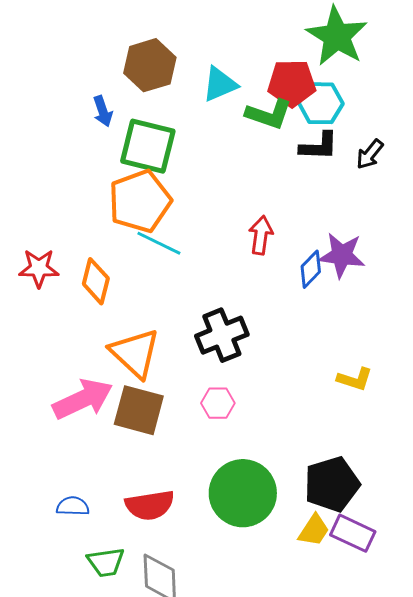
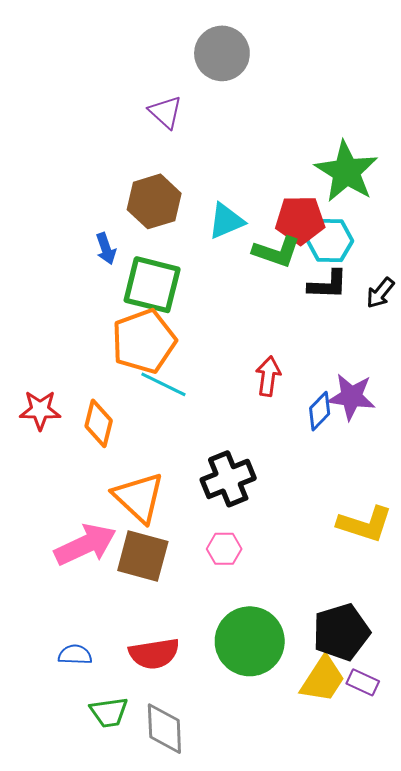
yellow L-shape: (355, 379) -> (365, 524), size x1.5
yellow trapezoid: (314, 530) -> (323, 679), size x1.4
purple rectangle: (353, 533) -> (363, 682), size x0.7

